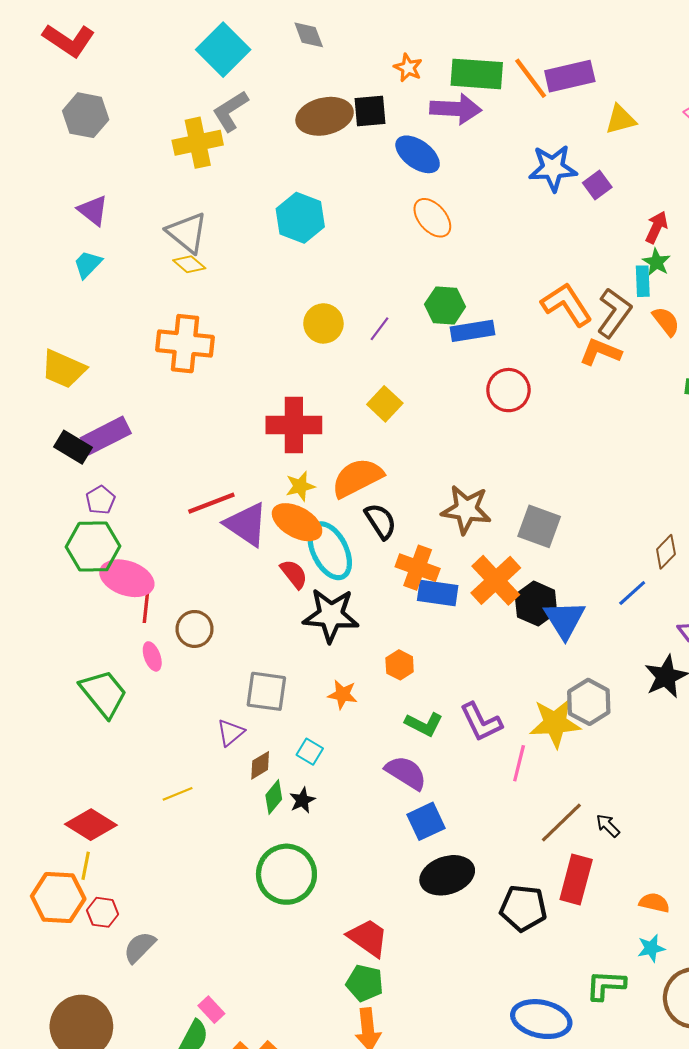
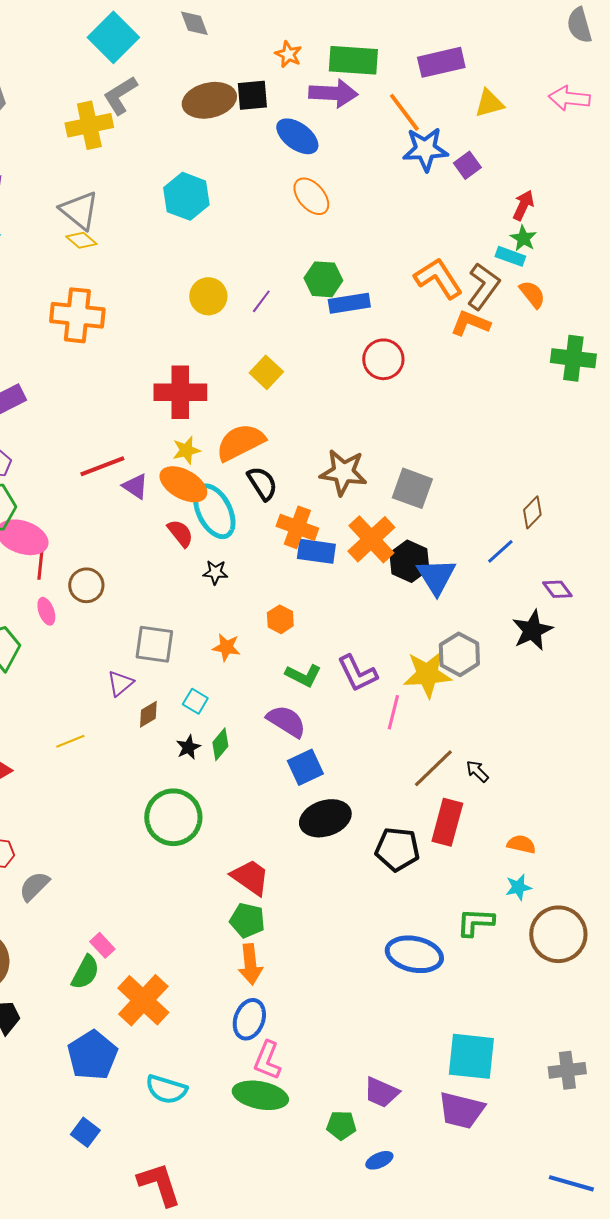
orange line: (531, 78) -> (404, 112), moved
cyan rectangle: (643, 281) -> (510, 256), turned -68
purple triangle: (246, 524) -> (135, 486), size x0.6
black star: (331, 615) -> (215, 572), size x0.5
green diamond: (274, 797) -> (220, 744), moved

